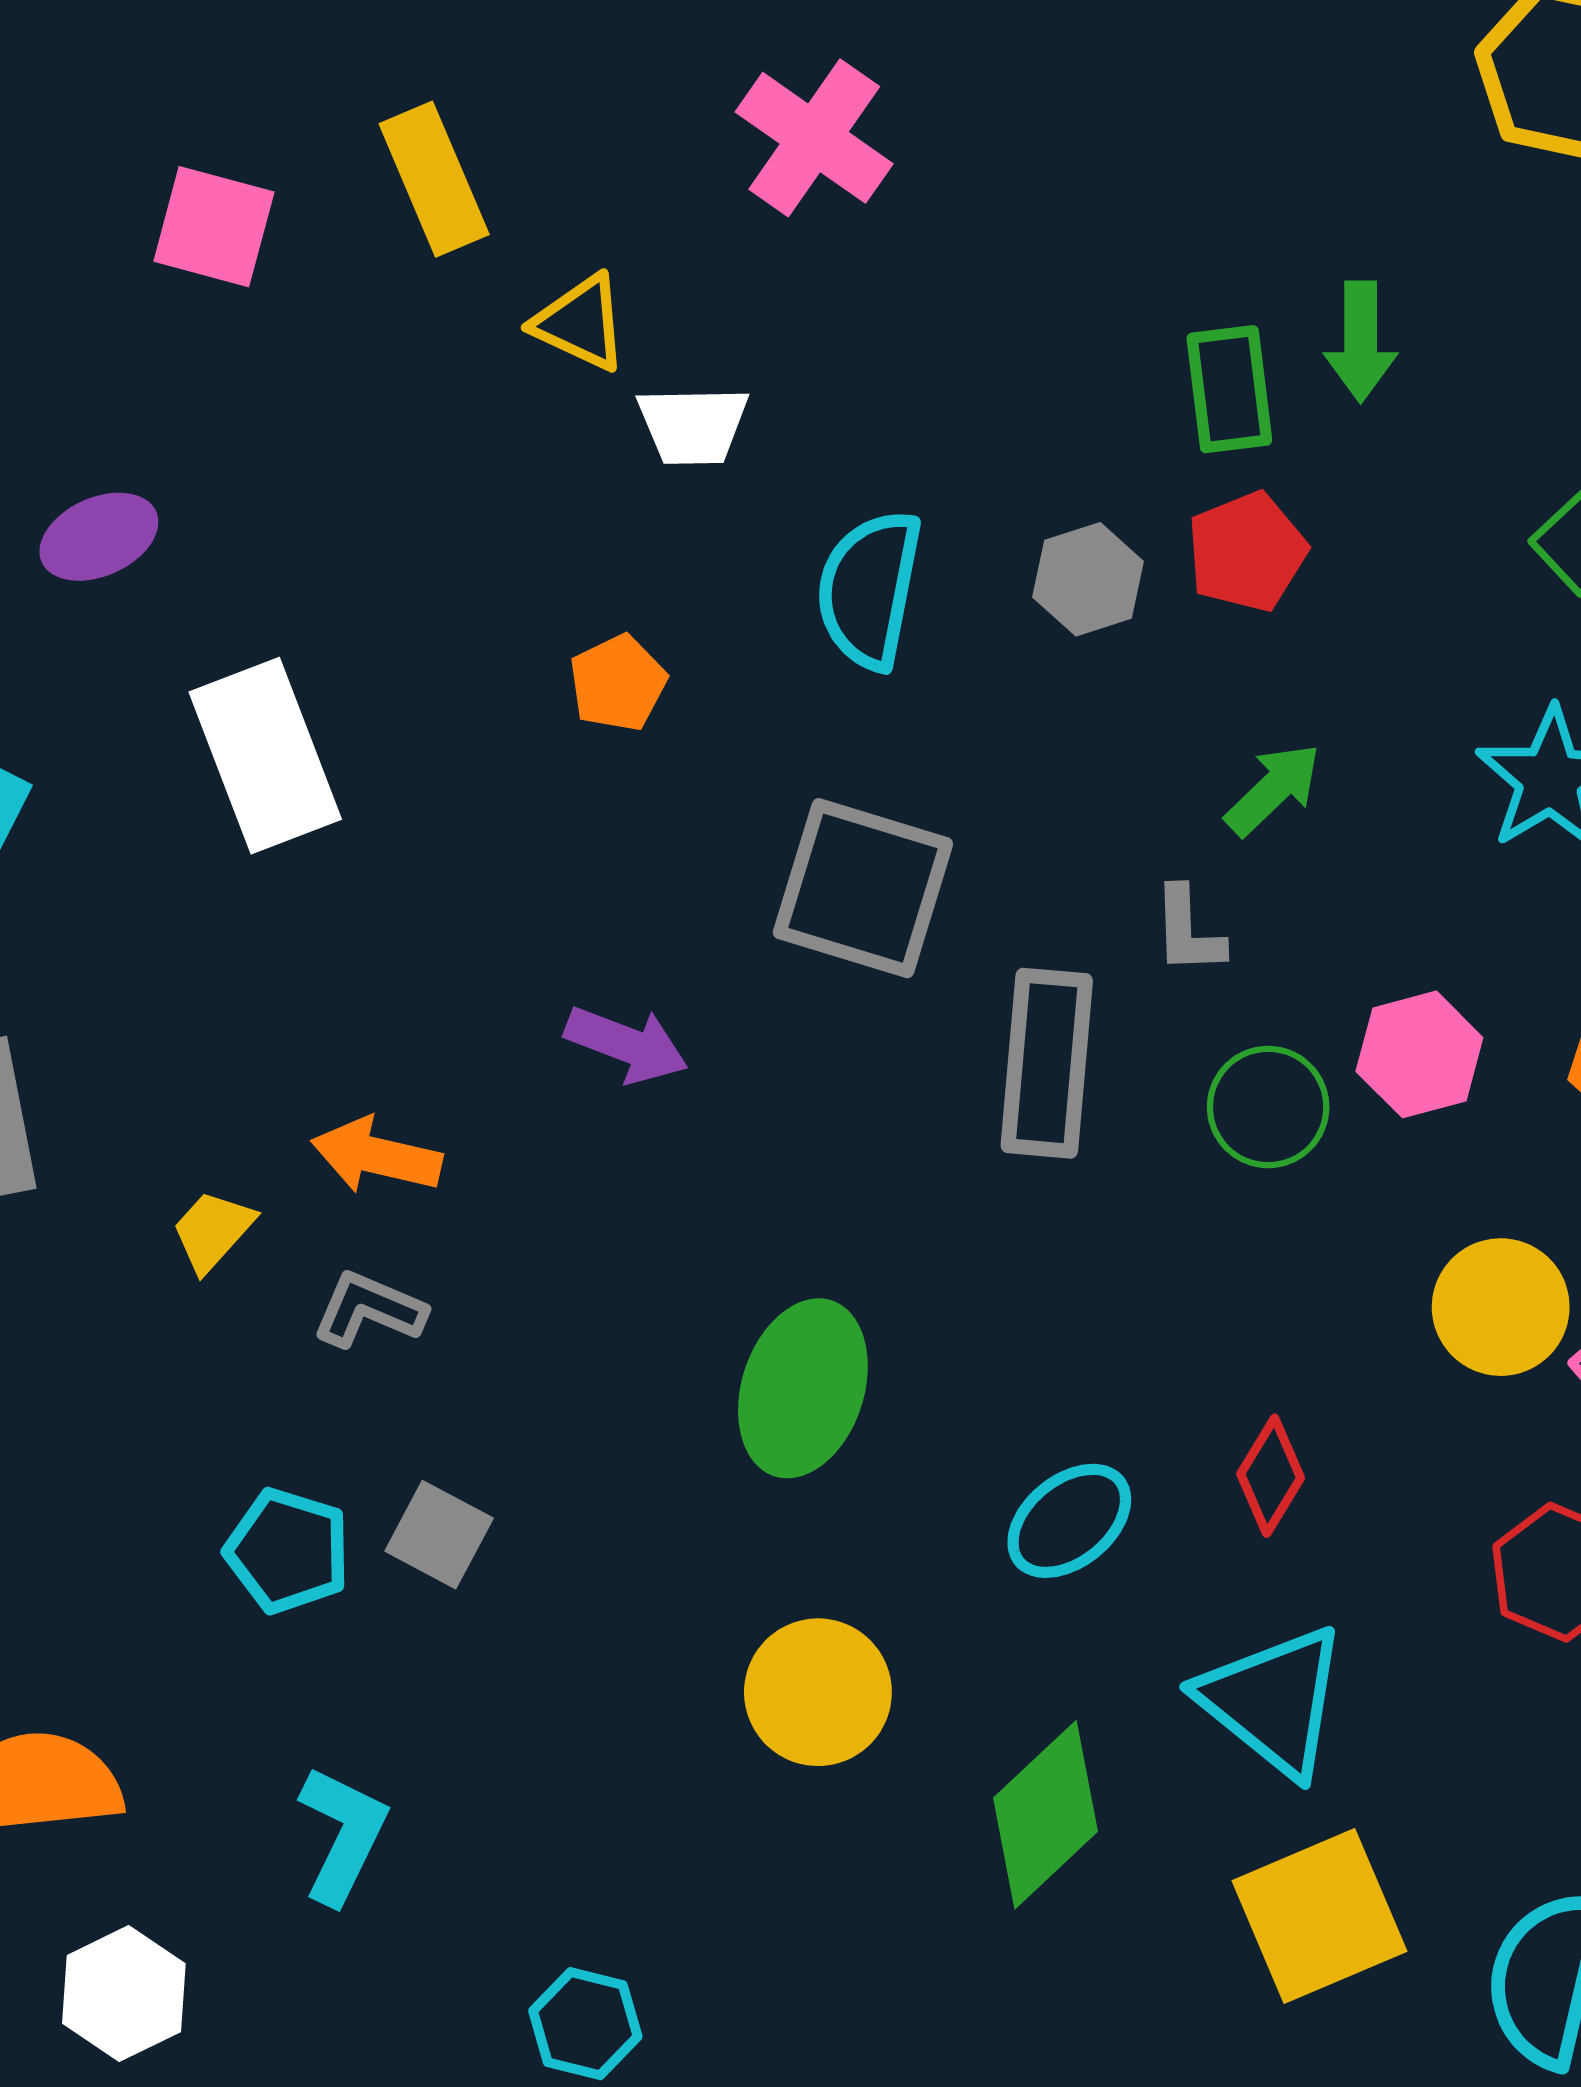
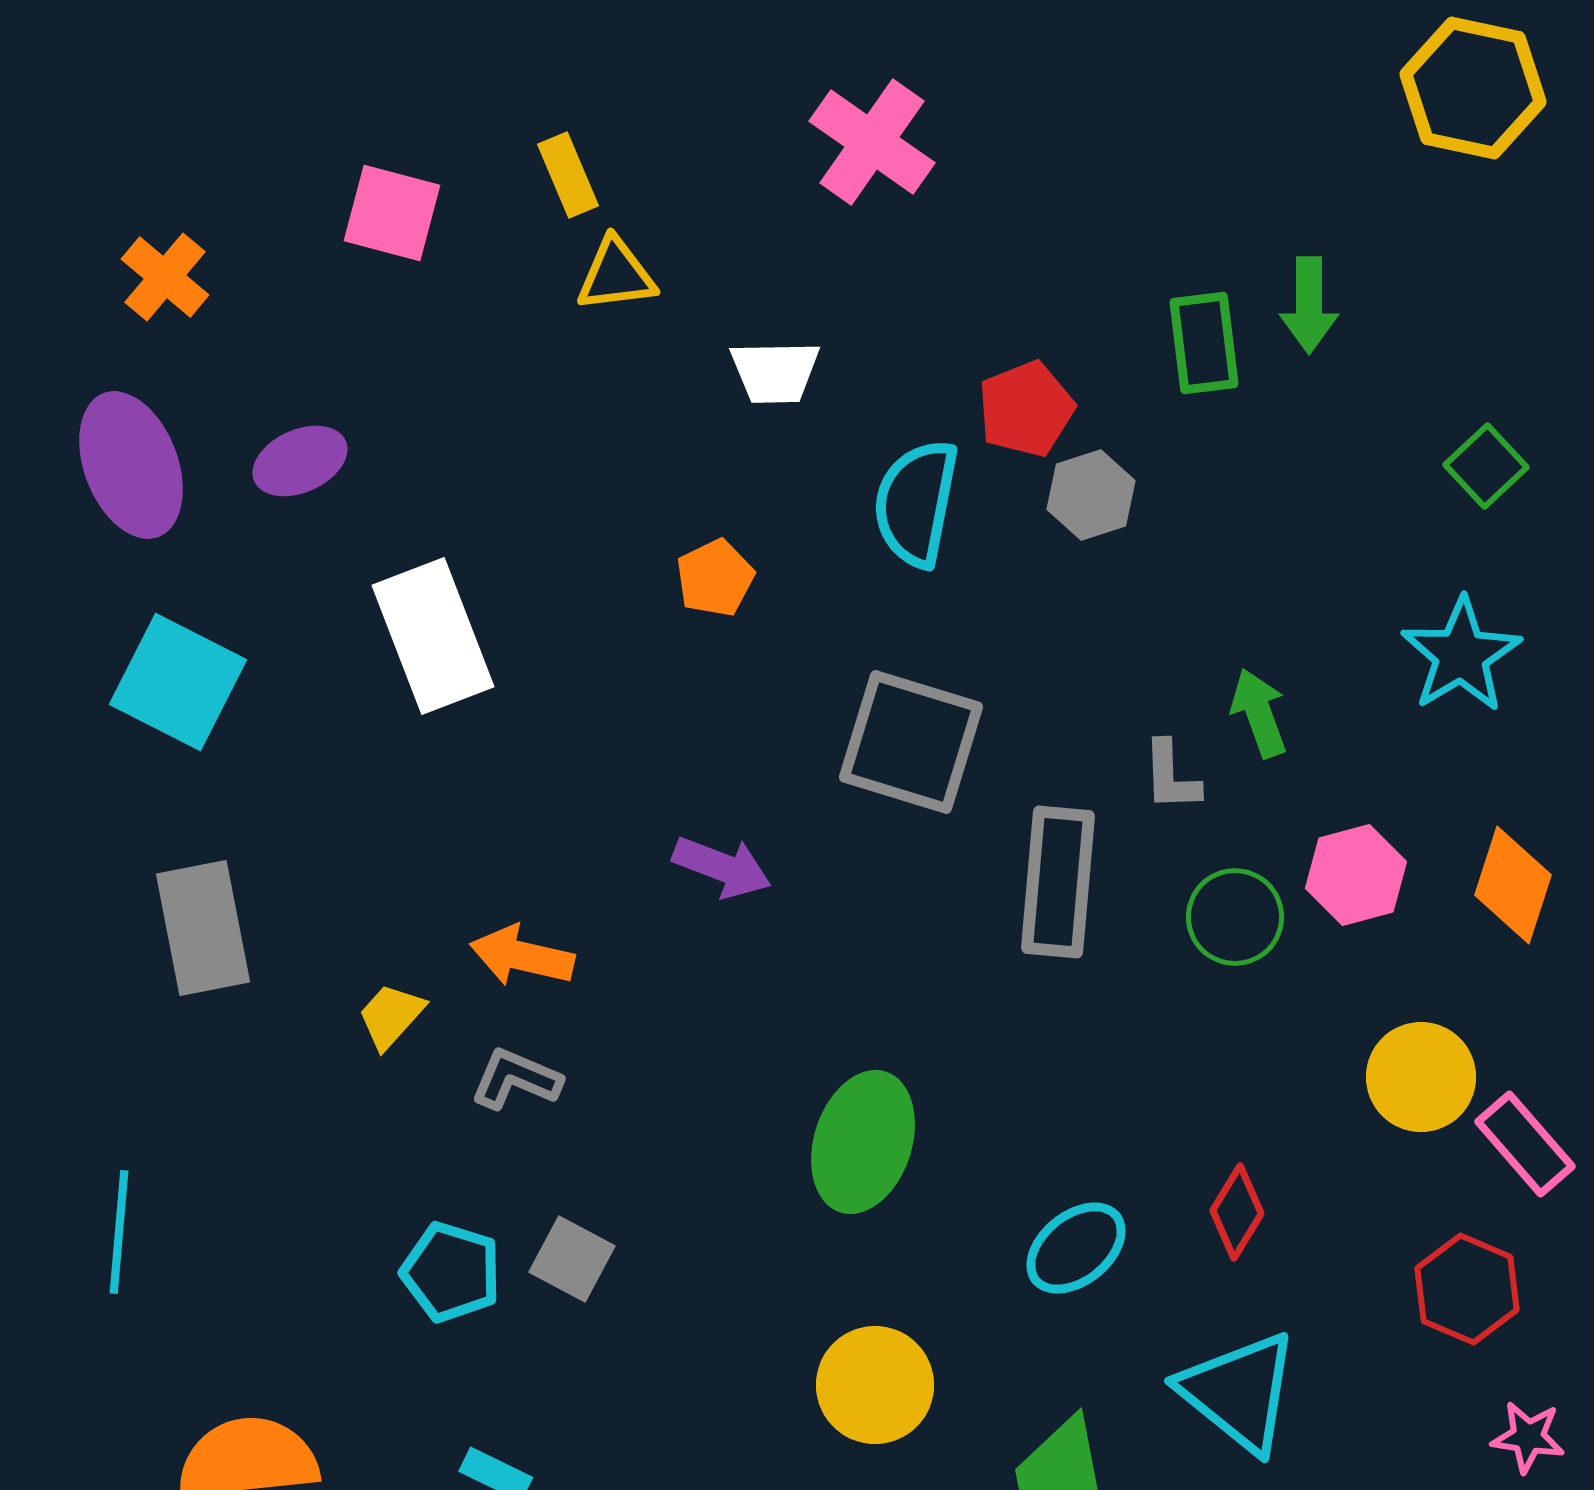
yellow rectangle: (434, 179) -> (568, 175), size x0.7
yellow triangle: (580, 323) -> (616, 275), moved, turned -32
red pentagon: (1247, 552) -> (1026, 409), moved
green arrow: (1273, 789) -> (1259, 713), moved, turned -66

